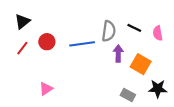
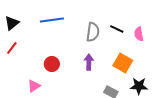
red circle: (47, 42) -> (52, 64), moved
blue line: (82, 44) -> (52, 20), moved
purple arrow: (118, 53) -> (89, 62), moved

